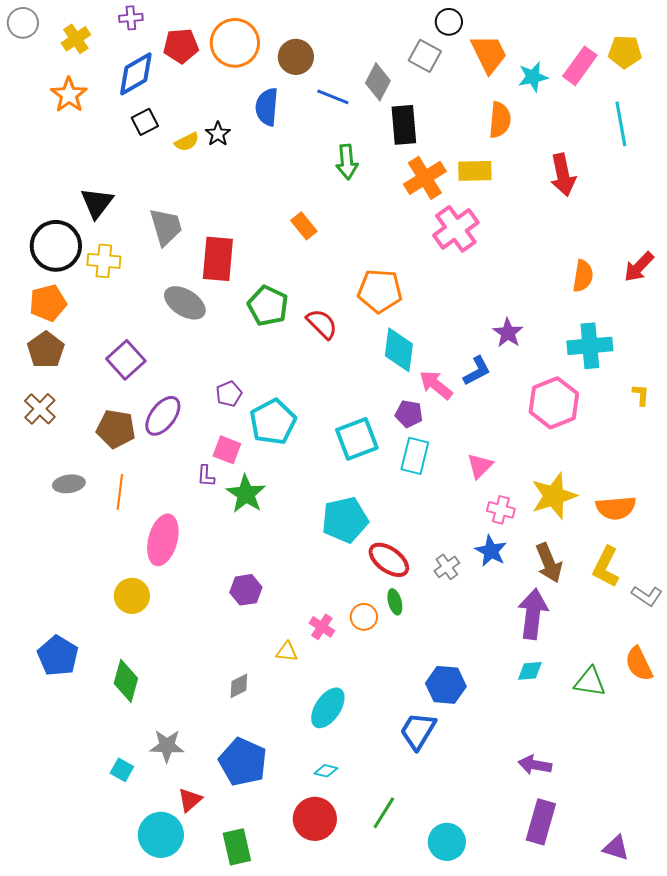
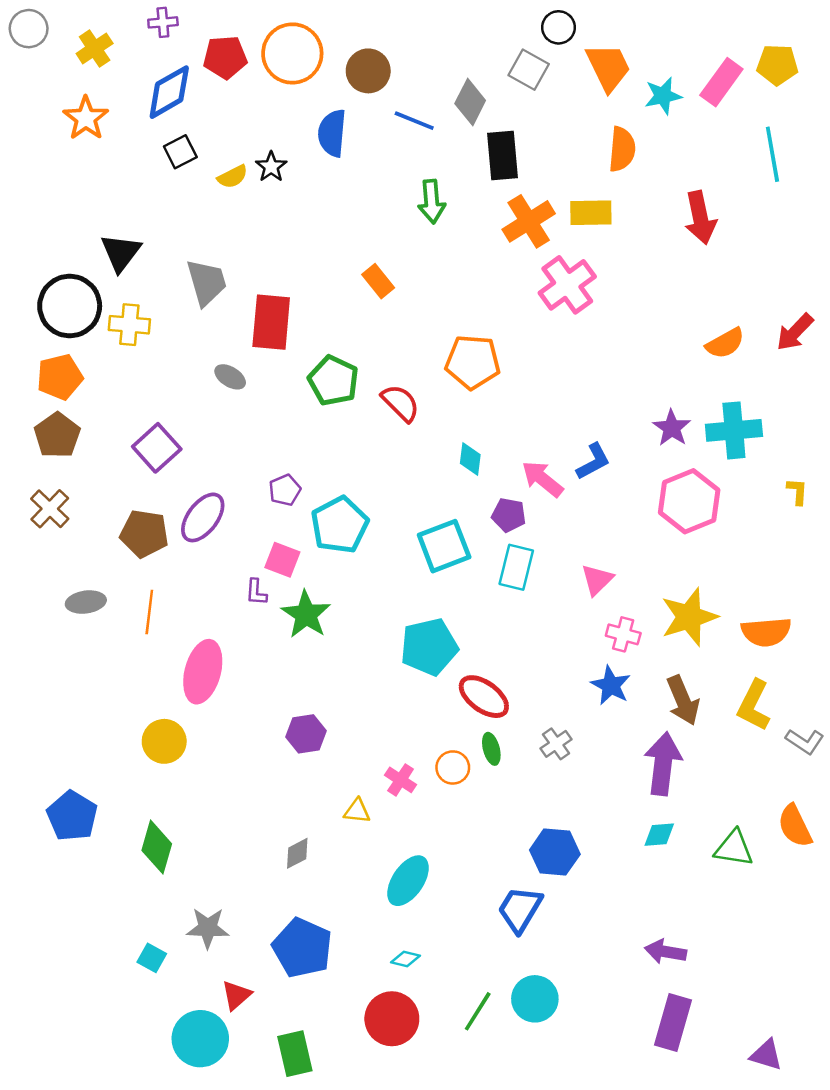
orange semicircle: (583, 276) -> (725, 343), turned 52
gray ellipse: (185, 303) -> (230, 377), size x0.6
purple star: (508, 333) -> (672, 428), moved
cyan diamond: (399, 350) -> (470, 459), moved, size x0.6
gray cross: (447, 567) -> (556, 744), moved
cyan circle: (447, 842) -> (535, 999), moved

